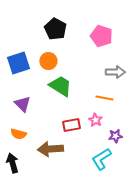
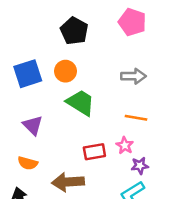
pink pentagon: (101, 36) -> (132, 22), moved
gray arrow: (115, 72) -> (133, 76), moved
purple star: (115, 136) -> (140, 166), moved

